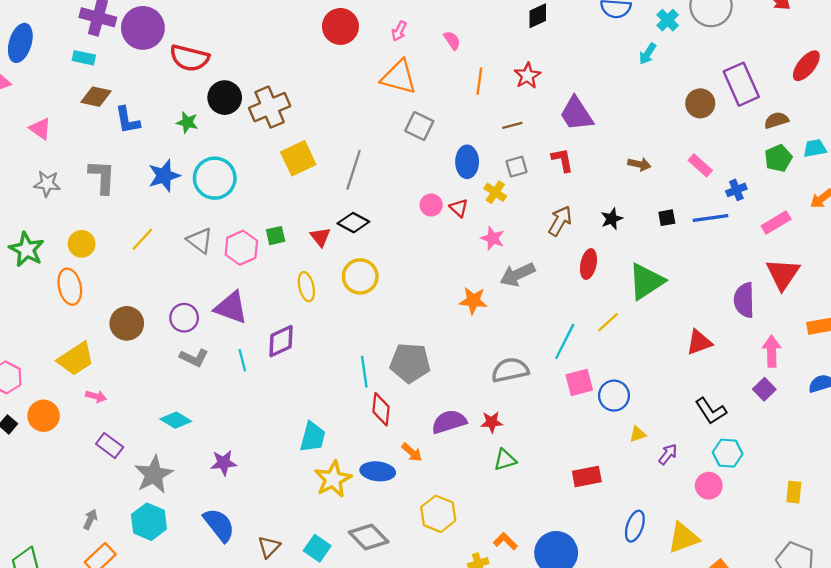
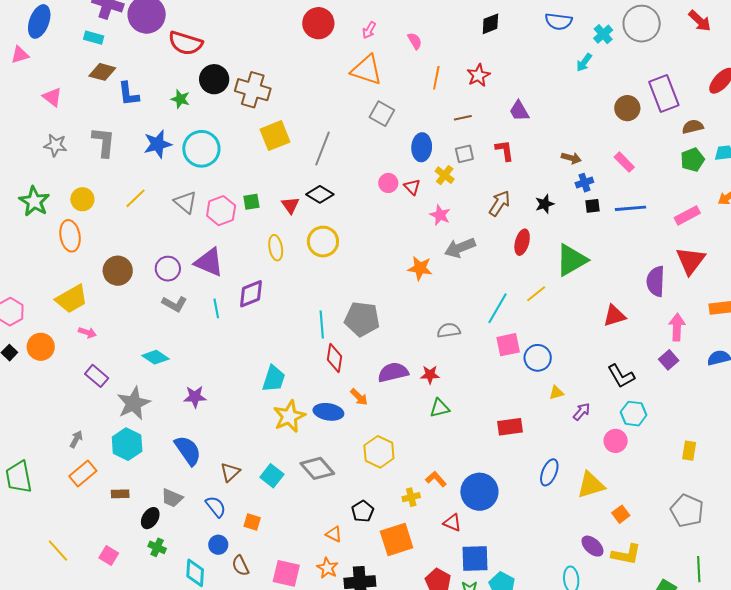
brown cross: (270, 107) -> (253, 90), turned 36
purple trapezoid: (576, 114) -> (519, 111), size x0.7
blue cross: (736, 190) -> (584, 183), moved
gray semicircle: (510, 370) -> (449, 330), size x0.7

